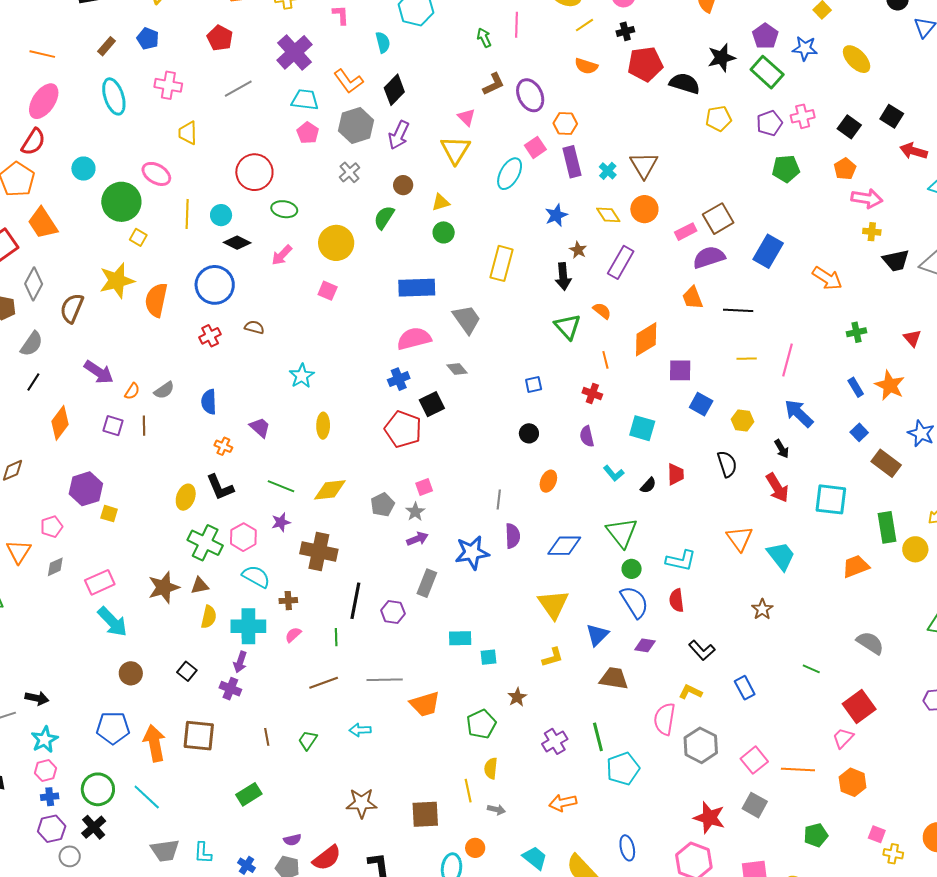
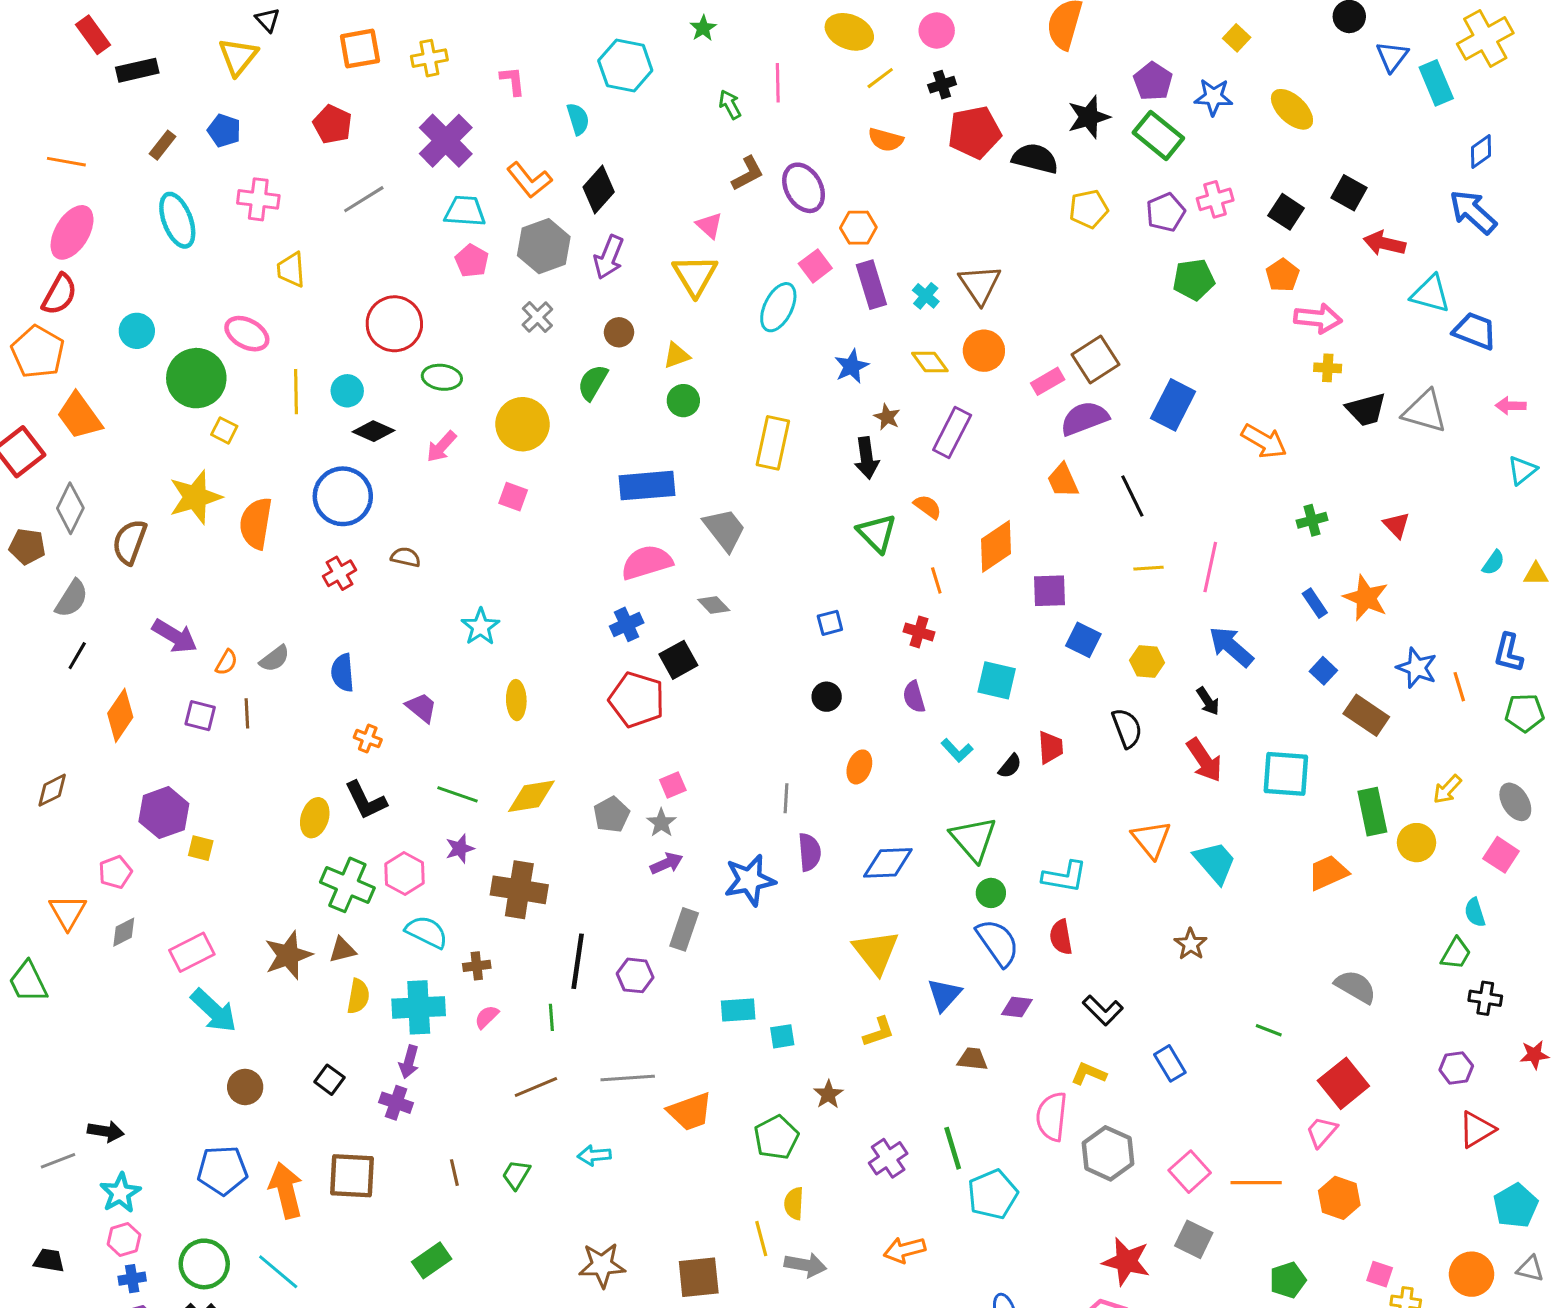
black line: (738, 310) -> (1132, 496), turned 64
brown trapezoid: (614, 678) -> (972, 1059), size x0.7
gray arrow: (496, 810) -> (805, 1265), size x1.5

